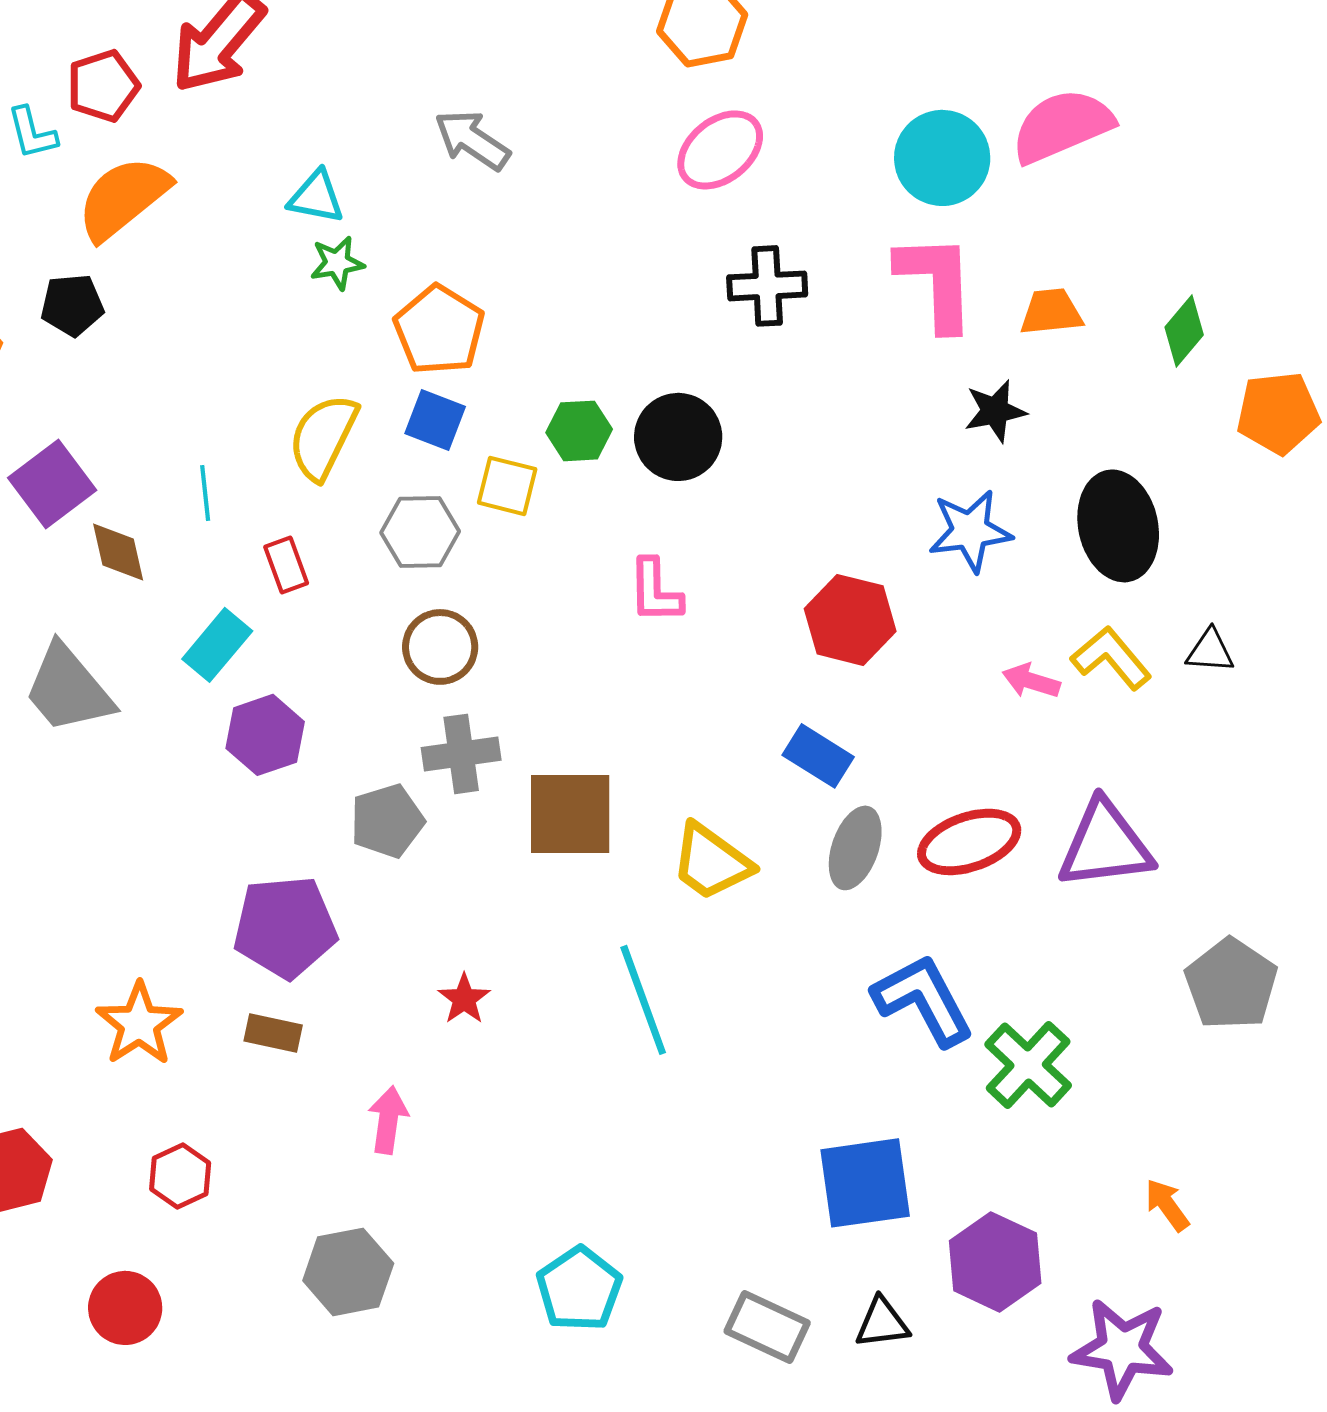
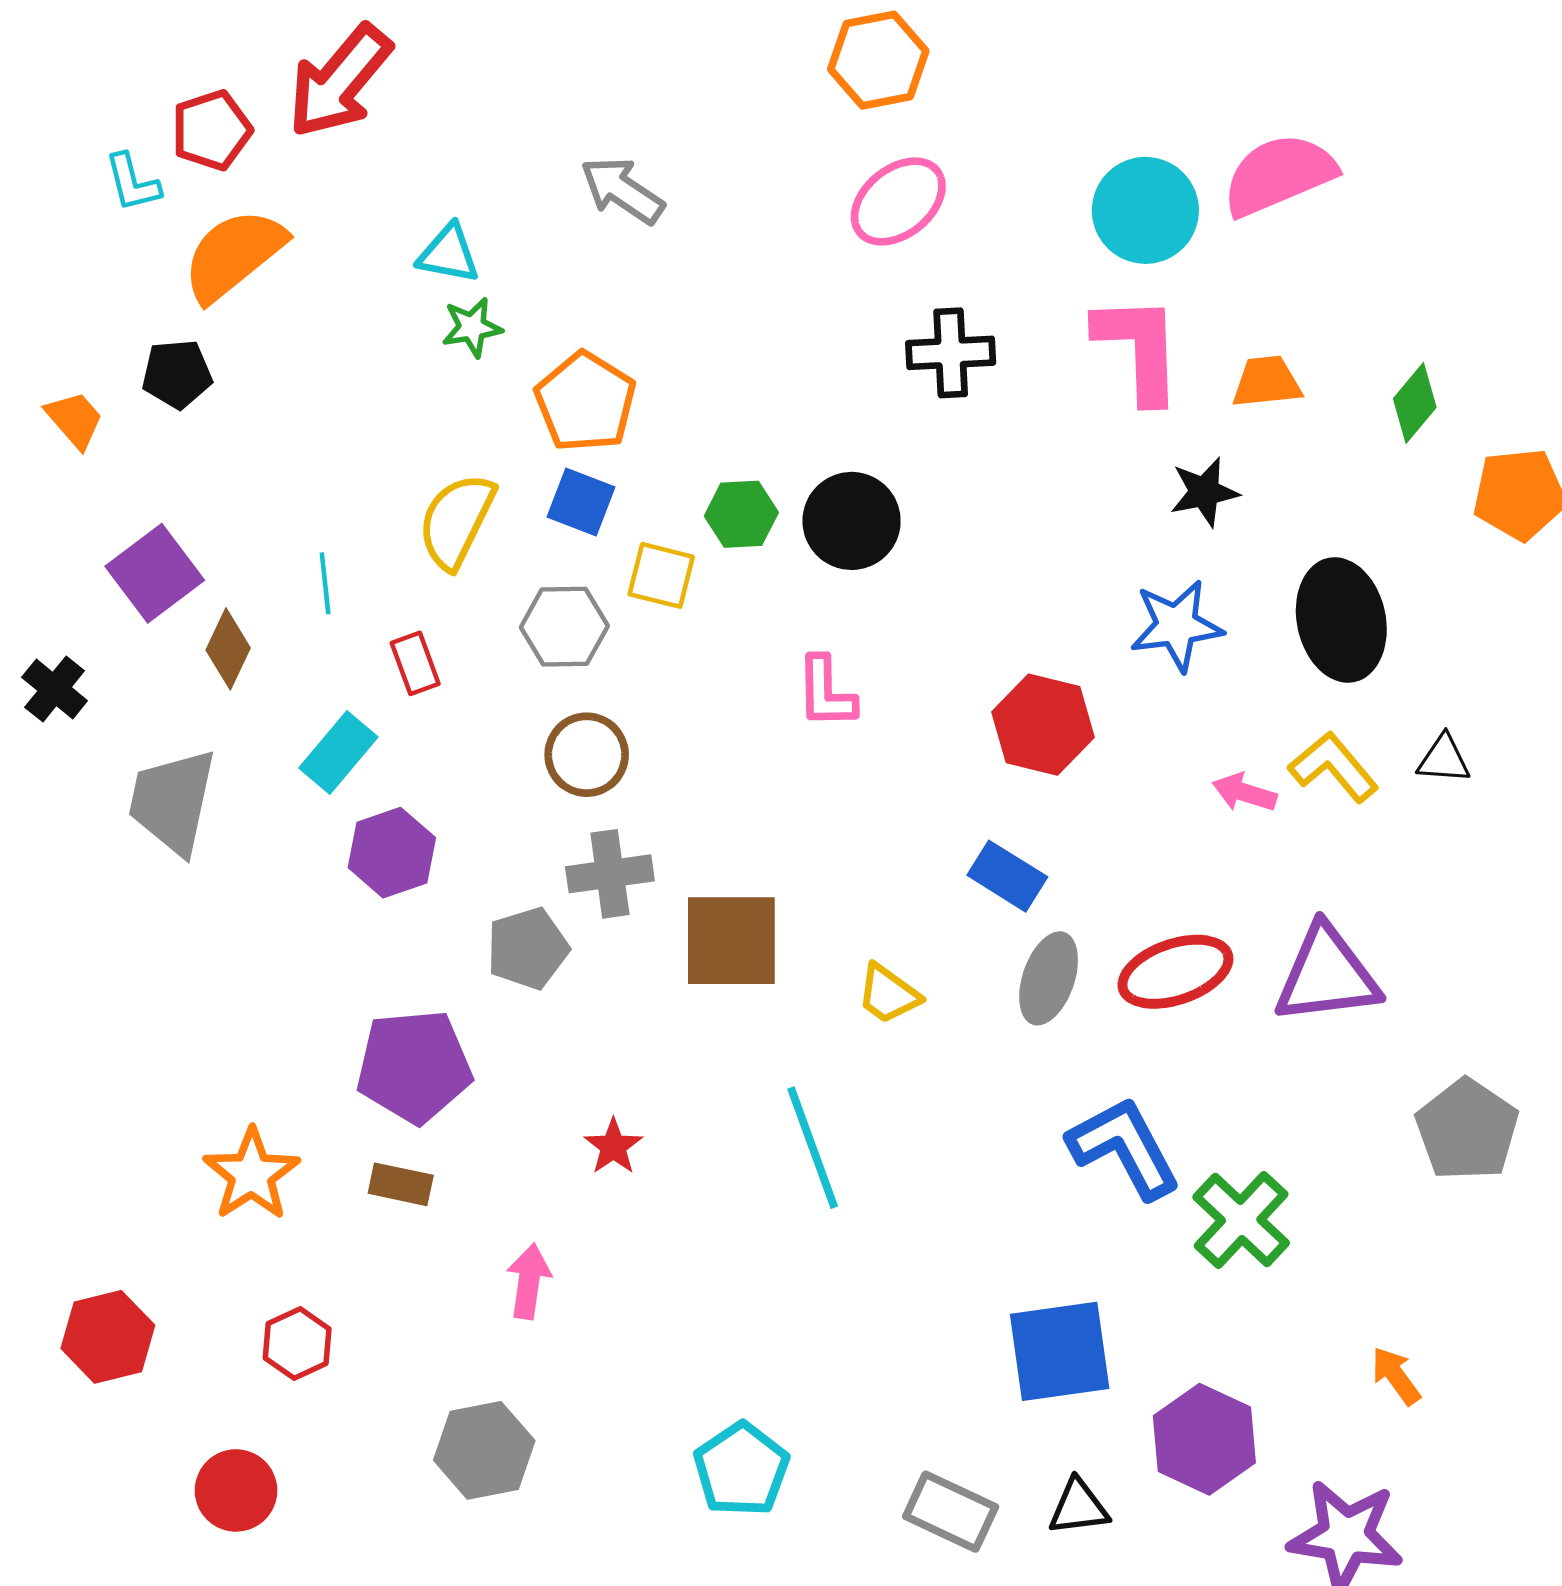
brown diamond: (118, 552) -> (228, 649), turned 38
gray trapezoid: (68, 689) -> (173, 801), turned 52
yellow trapezoid: (711, 862) -> (888, 994), size x0.7

